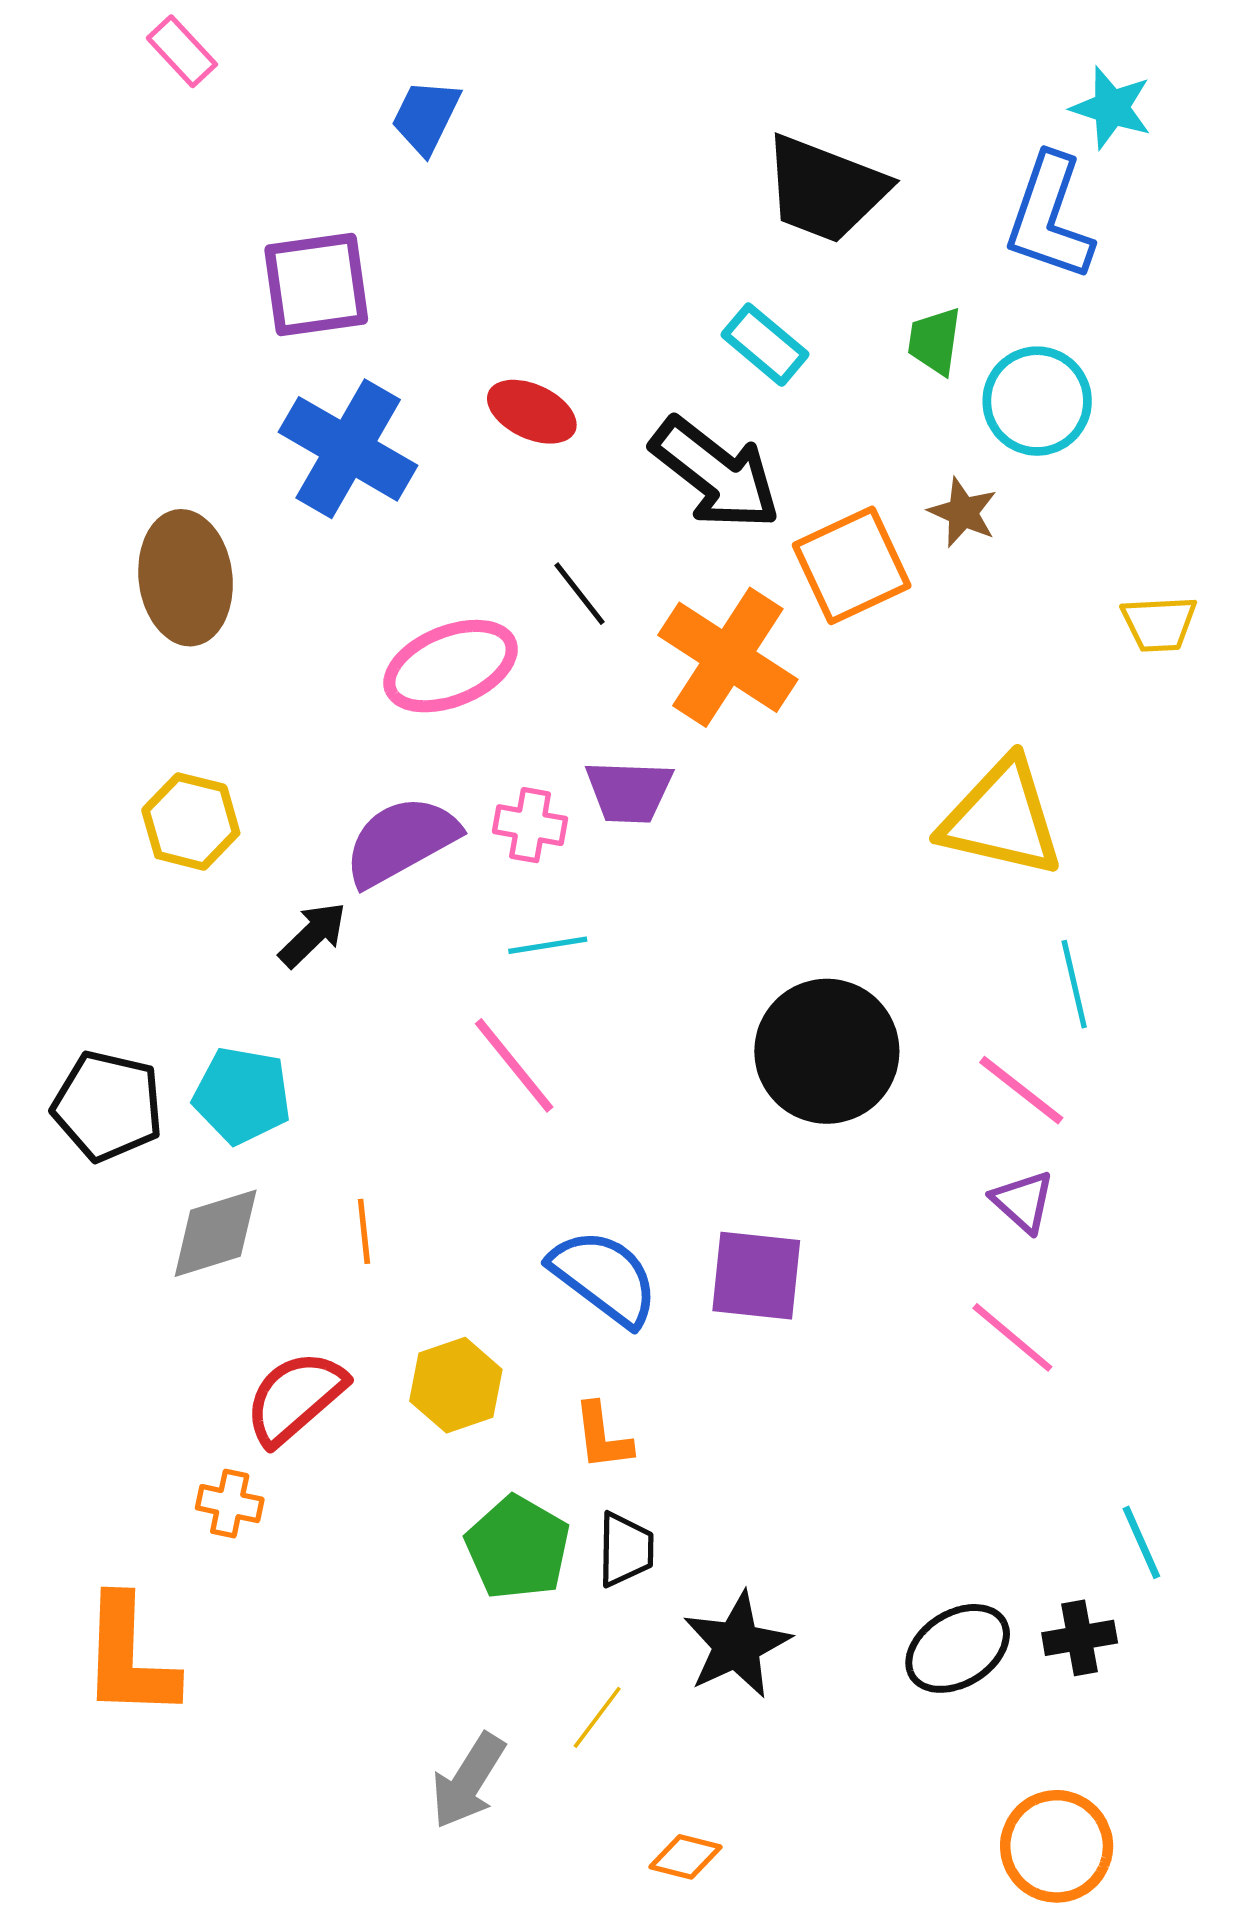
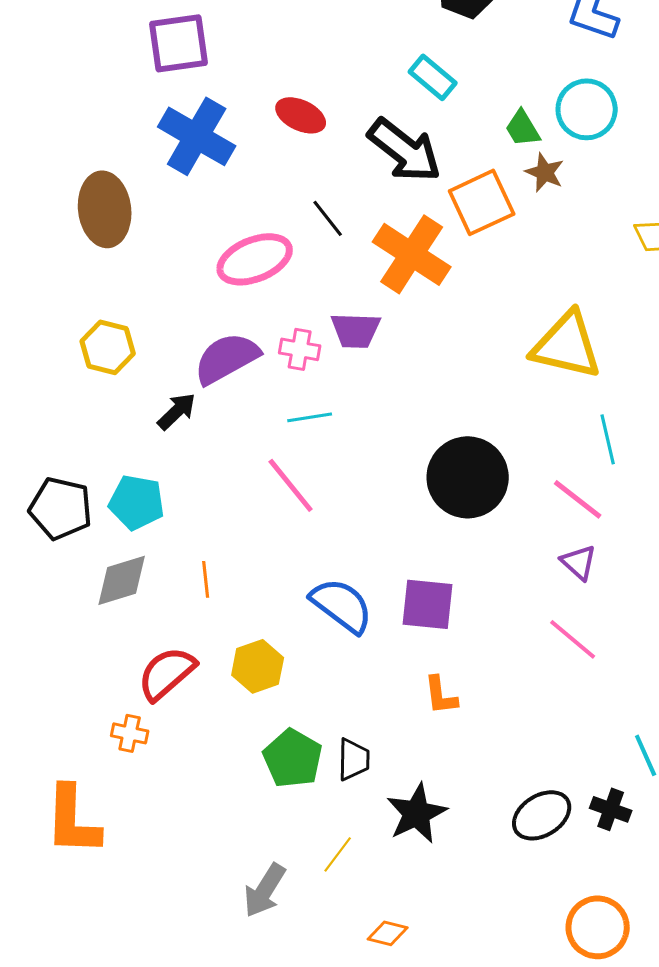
green trapezoid: (935, 341) -> (523, 128), moved, turned -39
orange L-shape: (602, 1436) -> (441, 695), moved
black cross: (1080, 1638) -> (611, 809), turned 30

